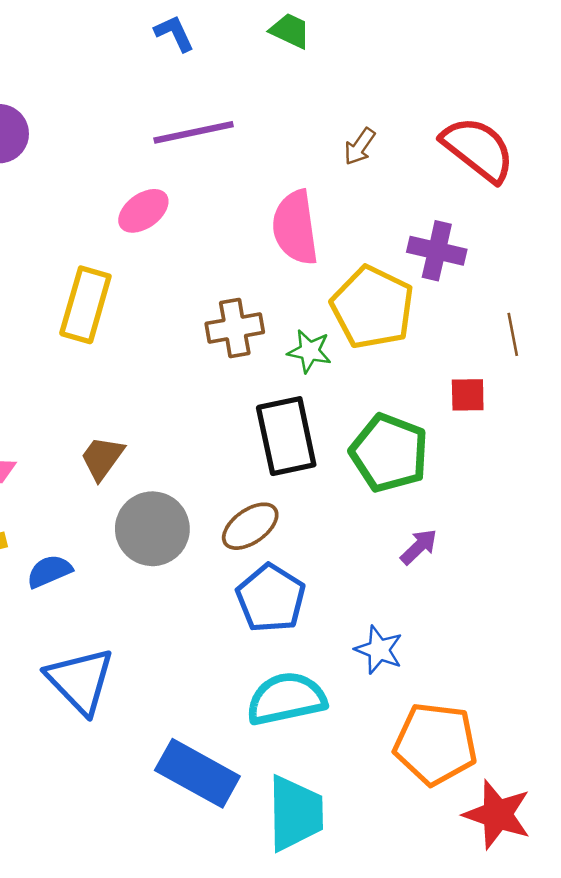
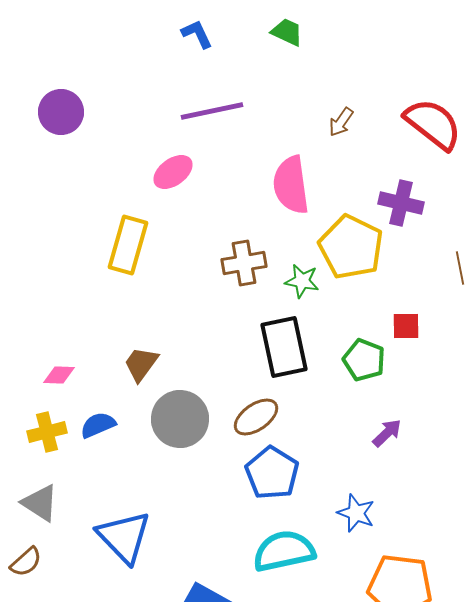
red square: (468, 395) -> (406, 326), moved
green pentagon: (389, 453) -> (364, 360), size x0.7
blue semicircle: (49, 571) -> (98, 425), moved

